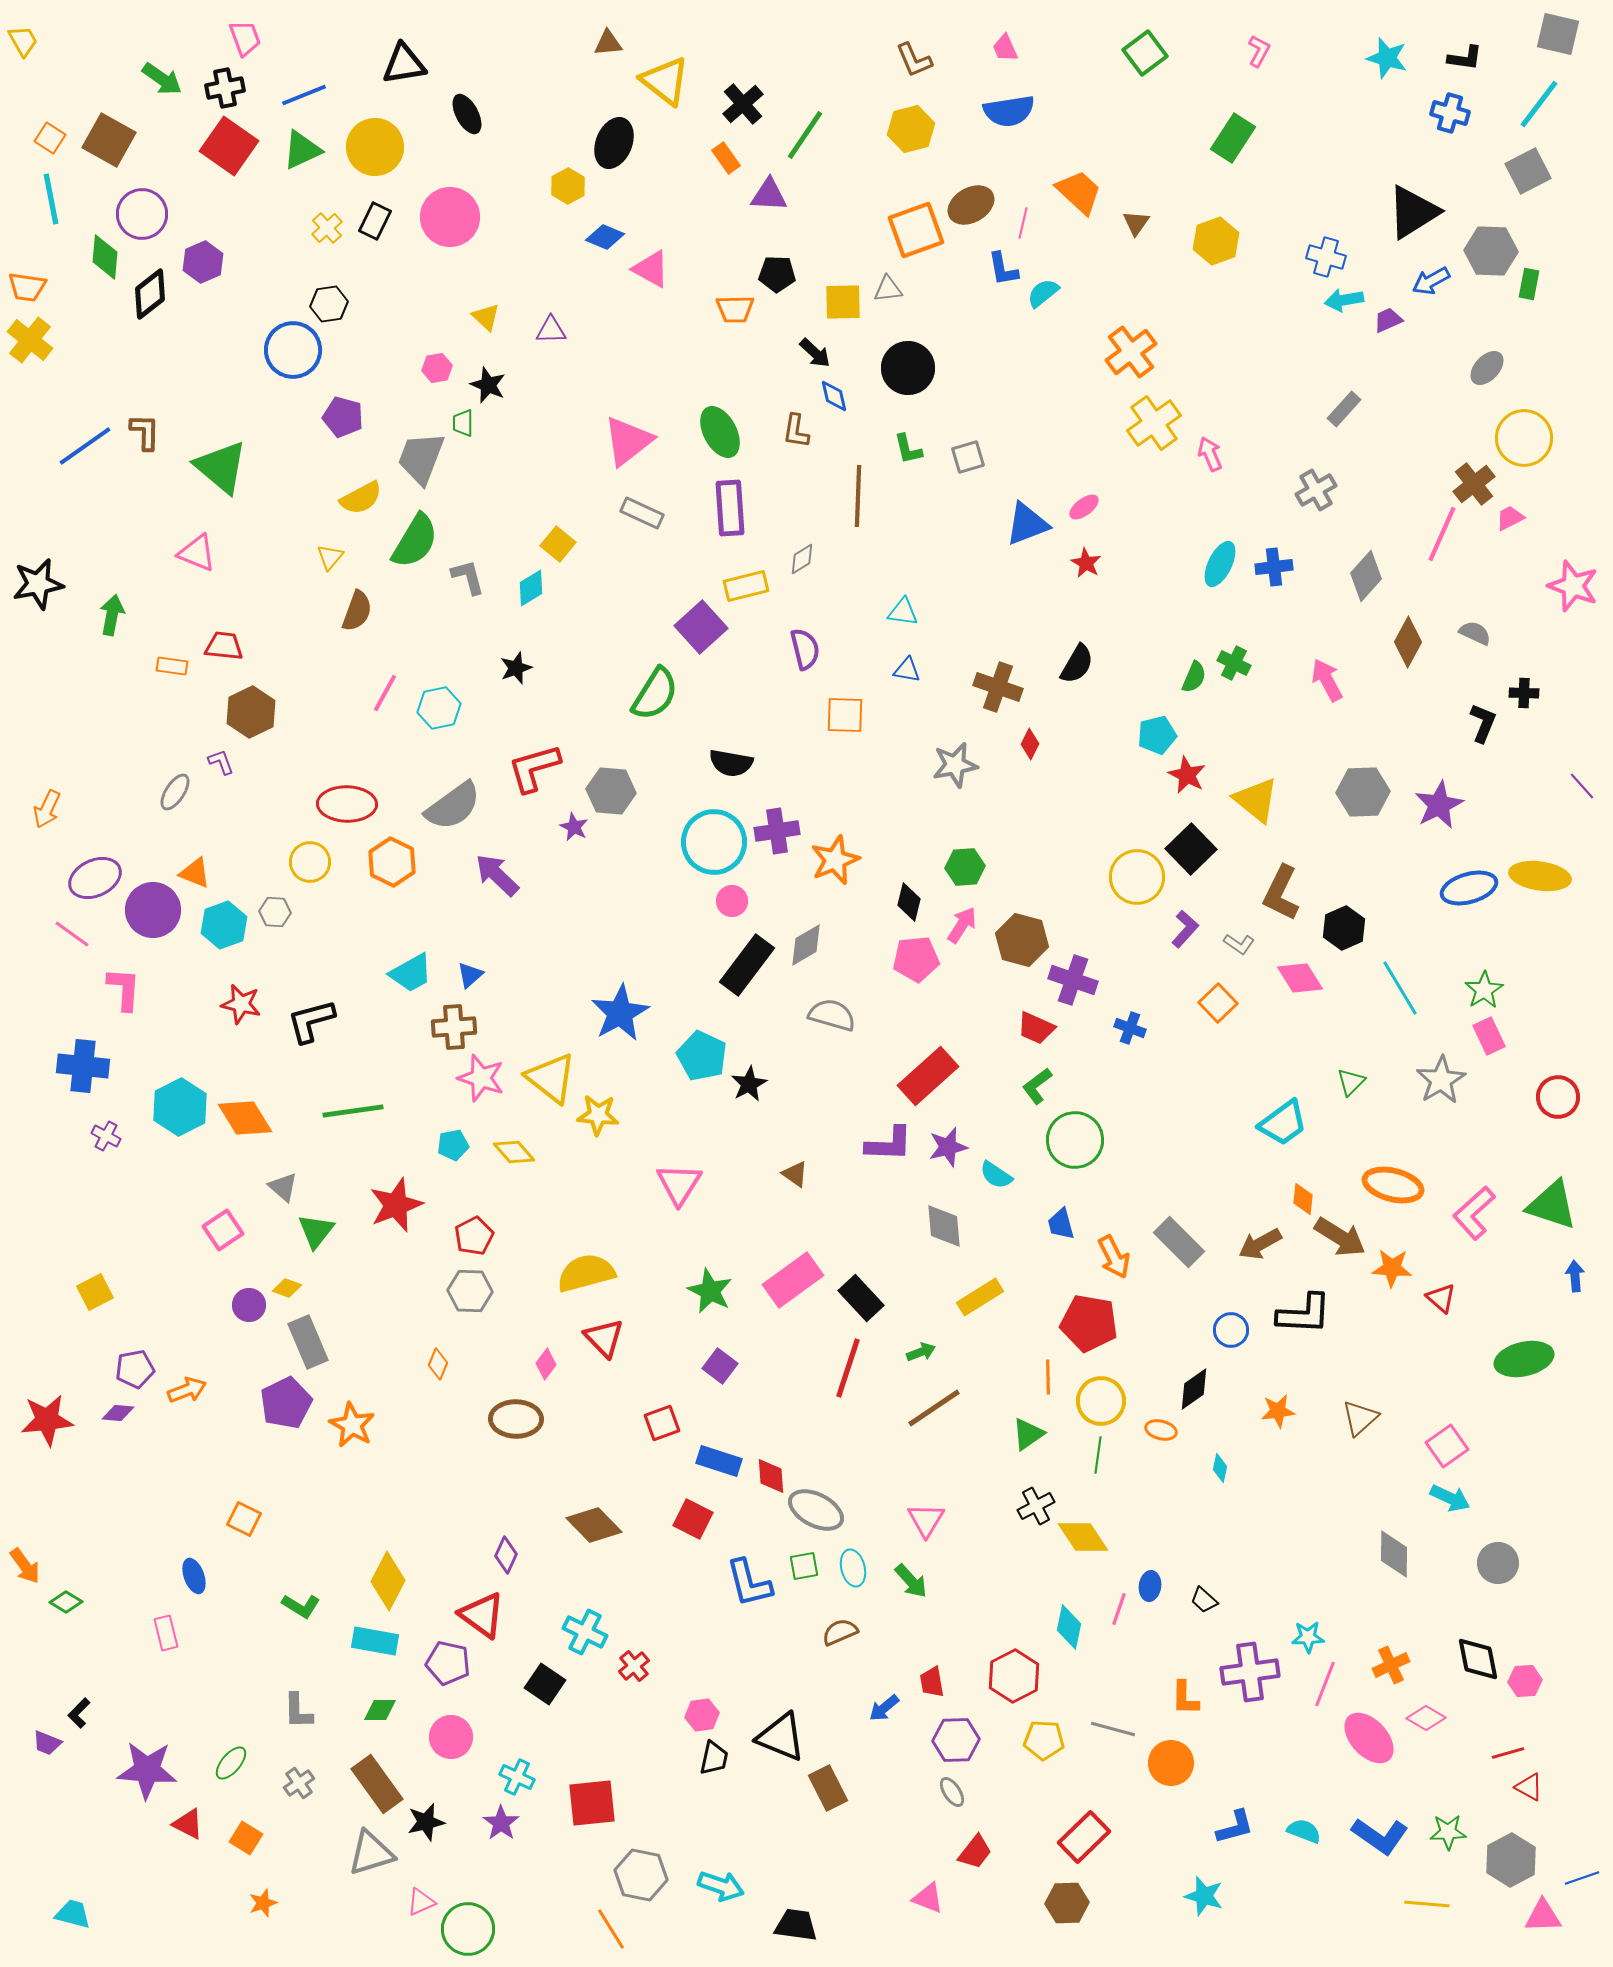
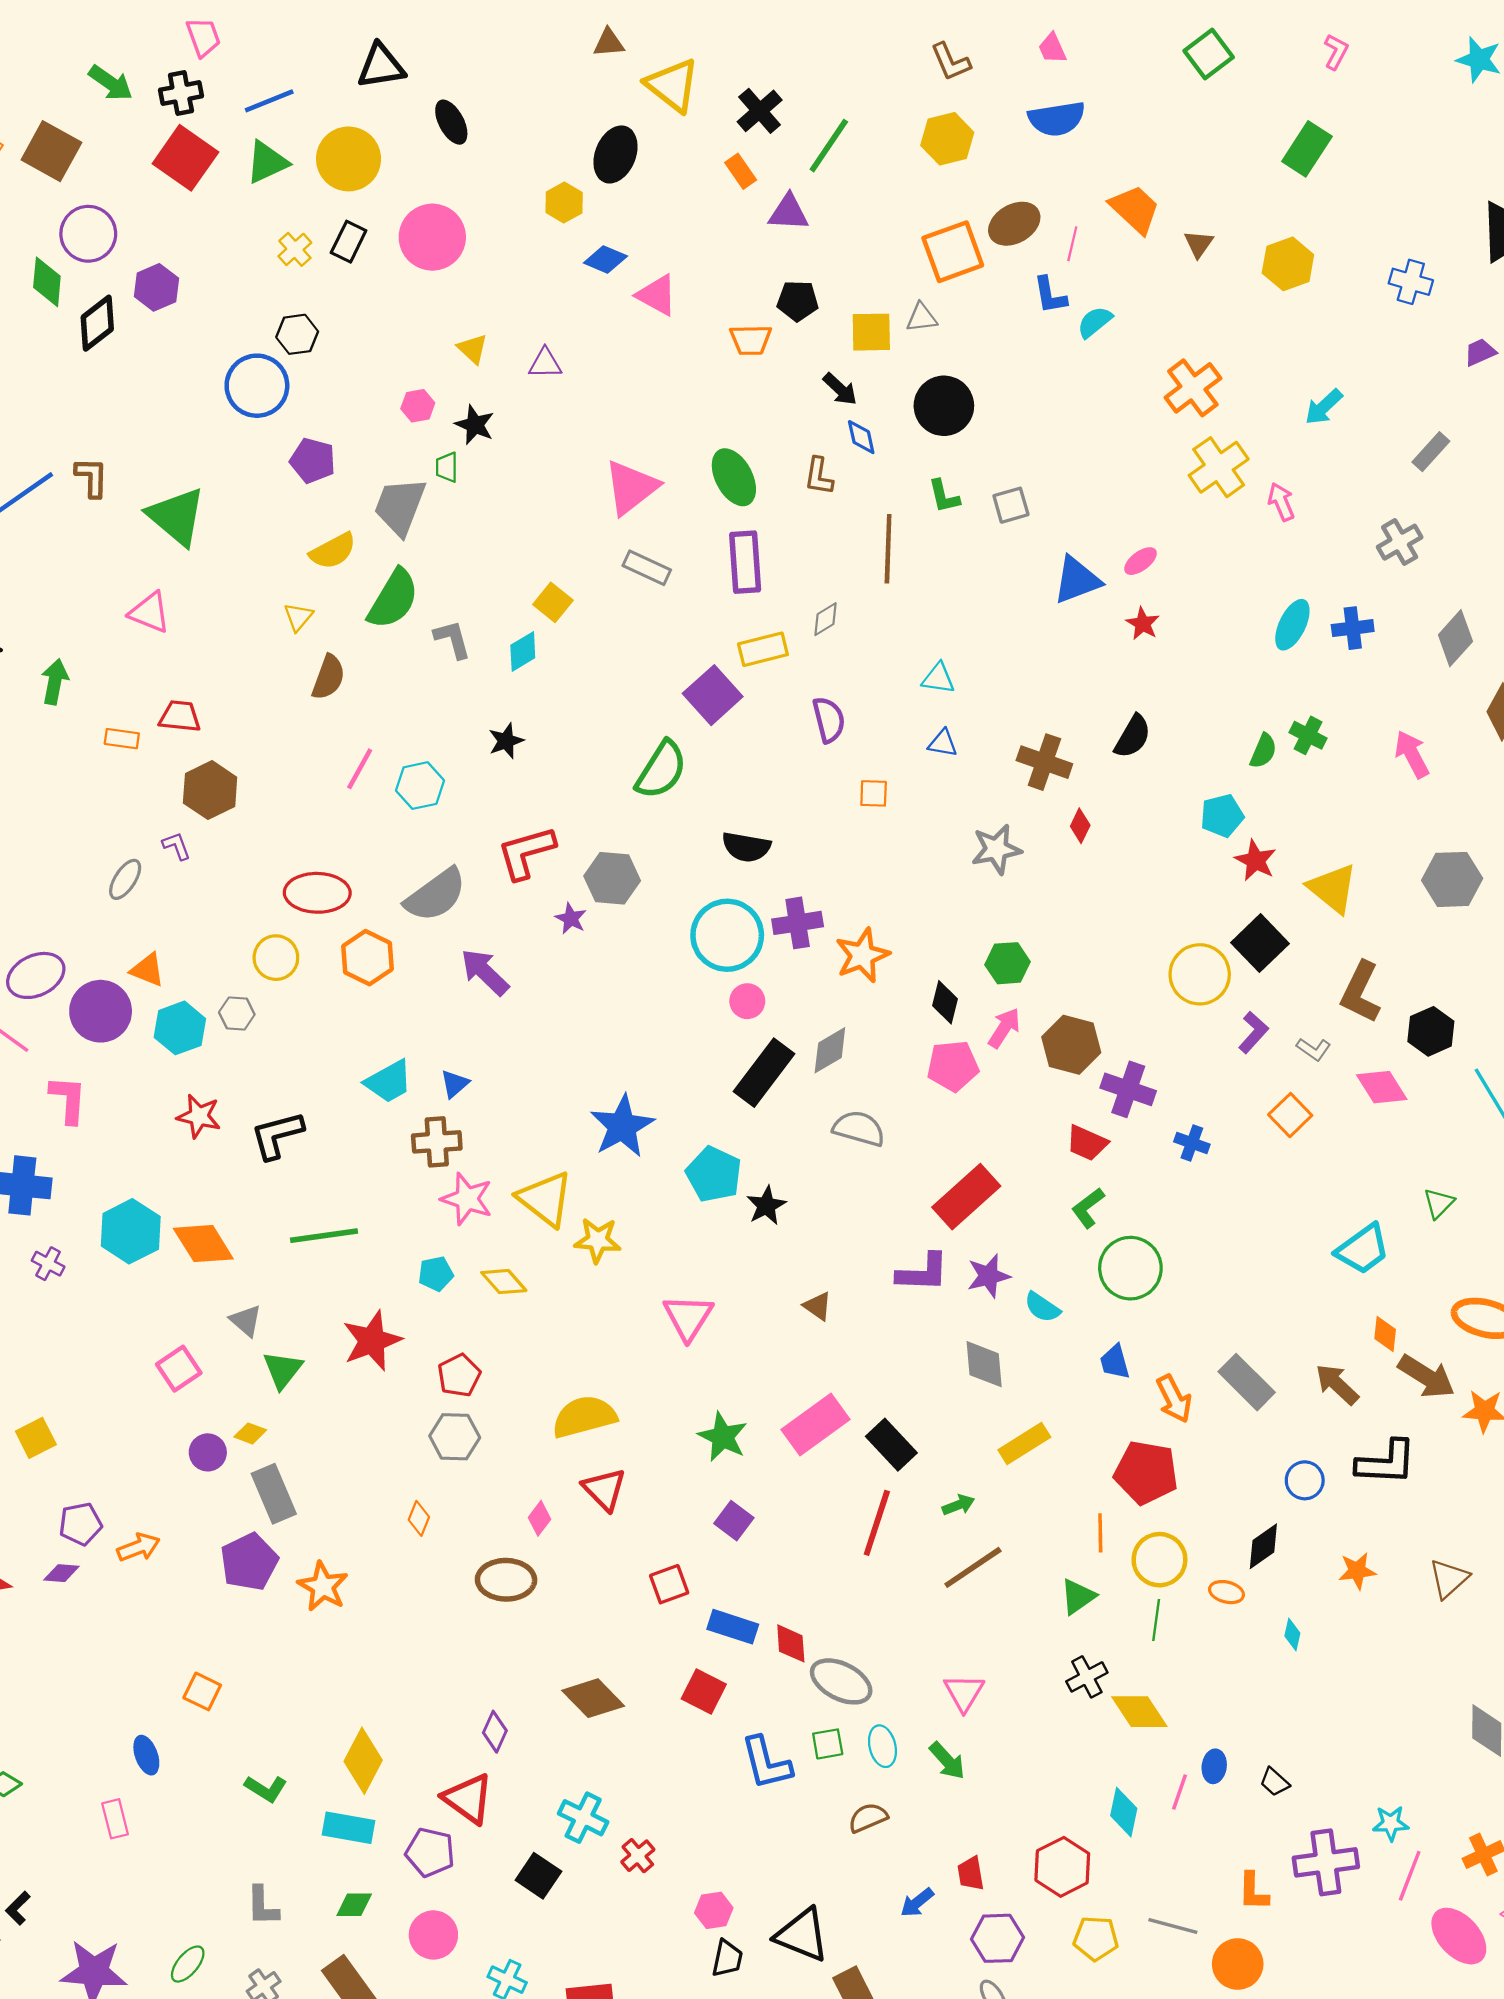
cyan arrow: (1344, 300) -> (1324, 407), moved, turned -33
orange square: (845, 715) -> (874, 793), size x0.7
brown arrow: (1260, 1244) -> (1337, 1384), turned 72

